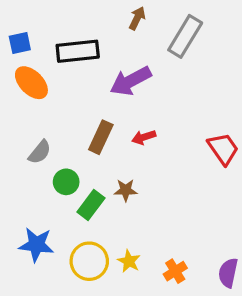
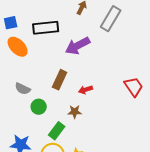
red arrow: (144, 137) -> (86, 90), moved
gray semicircle: (40, 152) -> (23, 89), turned 77
green rectangle: (91, 205) -> (57, 131), moved

